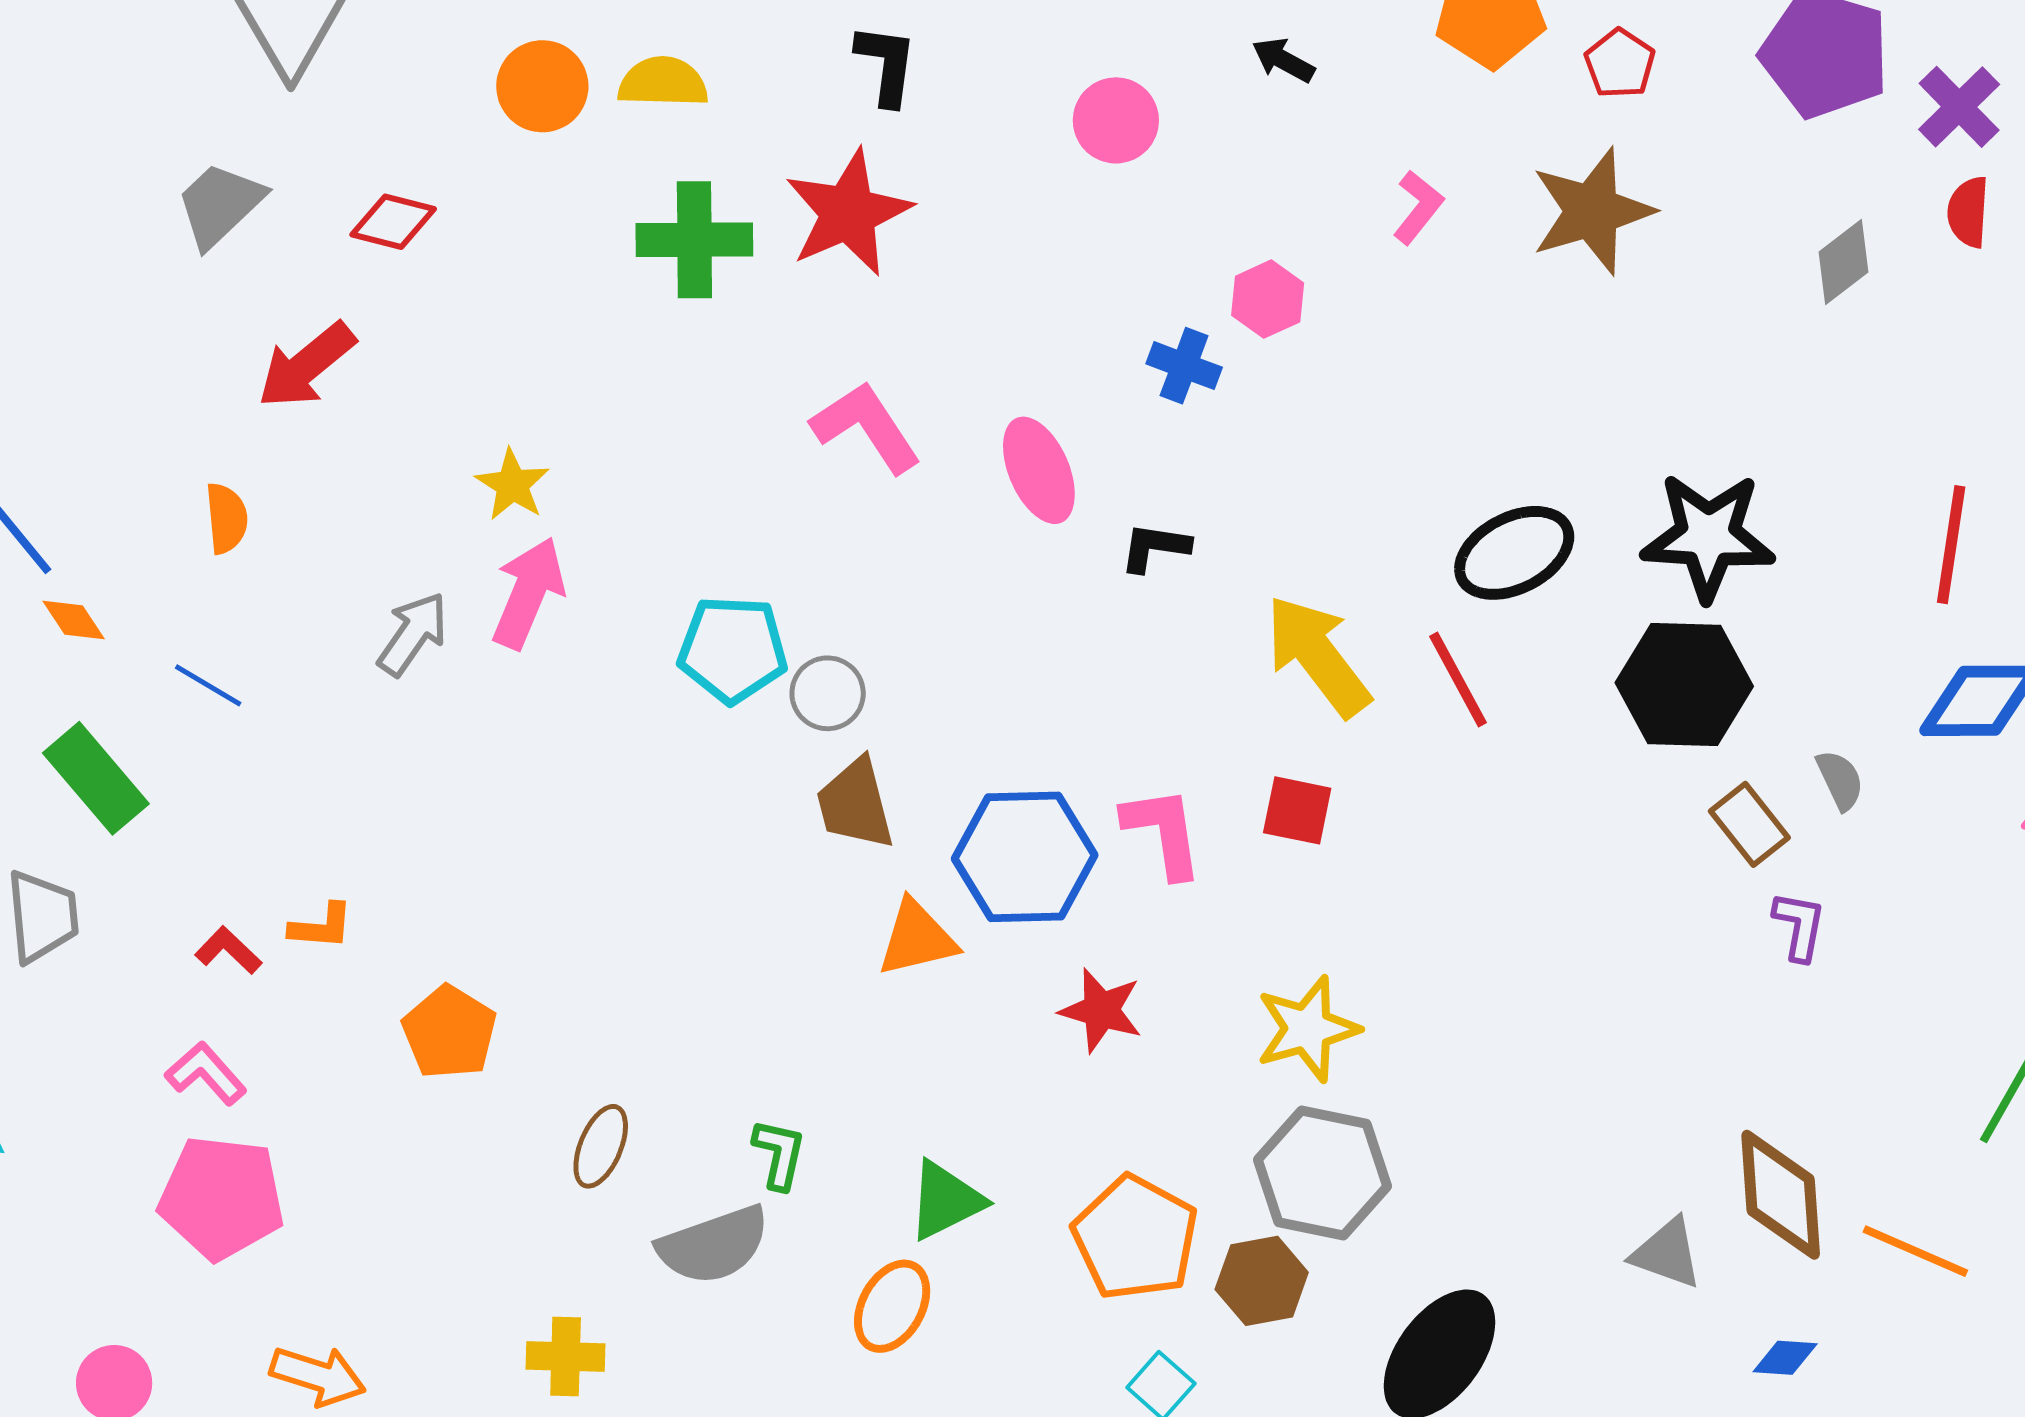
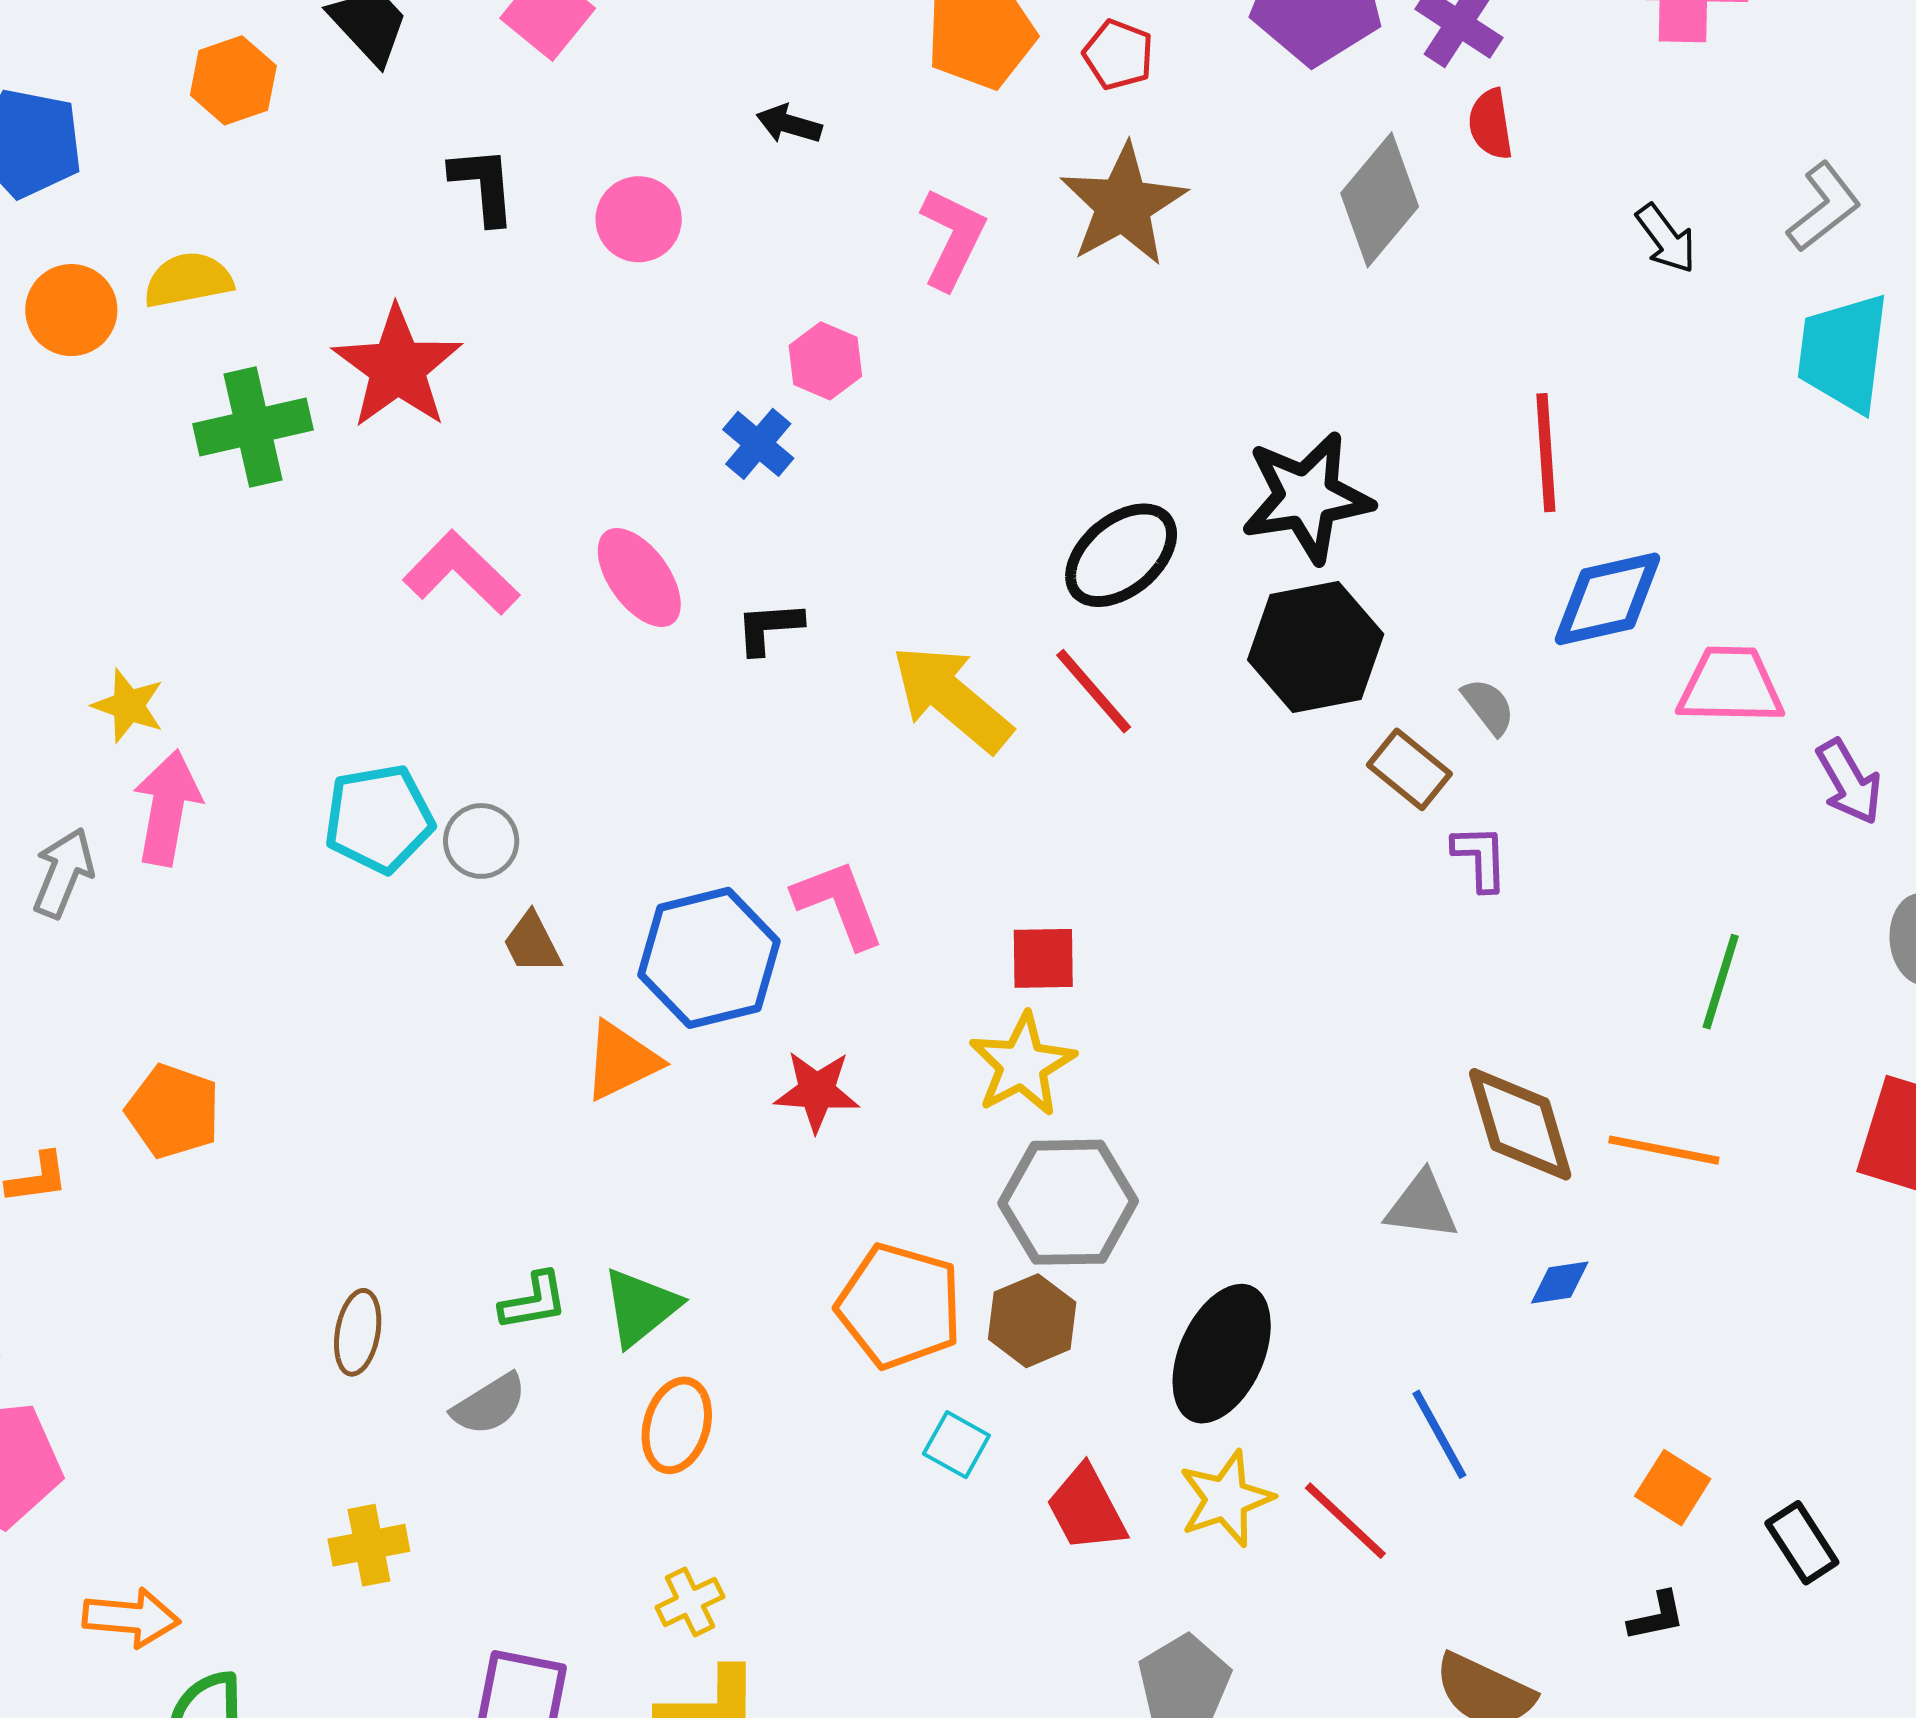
black L-shape: (886, 65) -> (483, 185), moved
pink L-shape: (1418, 207) -> (952, 239), size x1.4
gray diamond: (1844, 262) -> (1380, 200), size x1.5
blue cross: (1184, 366) -> (758, 444), turned 32
brown trapezoid: (855, 804) -> (532, 943), size x0.7
red square: (1297, 810) -> (1043, 958), moved
orange pentagon: (449, 1032) -> (173, 1111), moved
green L-shape: (779, 1154) -> (534, 1301), turned 80
green triangle: (946, 1200) -> (641, 1307), moved
gray semicircle: (714, 1245) -> (489, 1404), size x0.7

